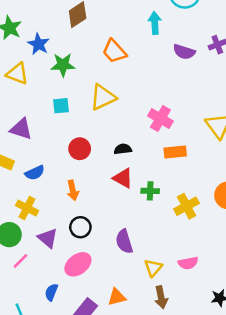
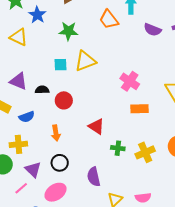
orange trapezoid: (114, 51) -> (109, 19), moved
green star: (63, 65) -> (68, 31), moved
cyan square: (61, 106) -> (61, 65), moved
black semicircle: (123, 149) -> (42, 90), moved
green cross: (150, 191) -> (118, 148), moved
yellow cross: (27, 208) -> (18, 144), turned -36
pink line: (20, 261) -> (21, 188), moved

